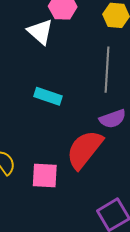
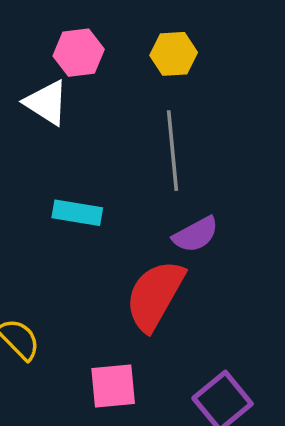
pink square: (45, 175) -> (113, 386), moved

